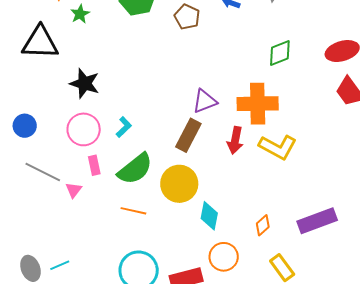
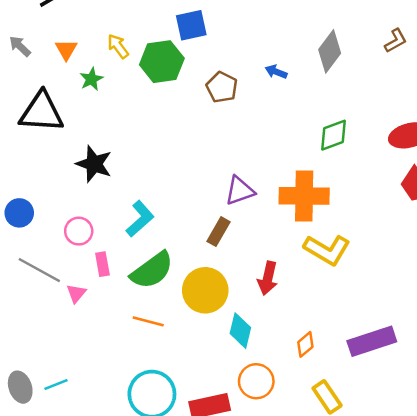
cyan L-shape: (124, 127) -> (140, 219), size x1.4
pink circle: (84, 129) -> (79, 231), moved, size x0.7
brown rectangle: (188, 135) -> (218, 232), size x0.7
red arrow: (235, 140) -> (268, 278), moved

